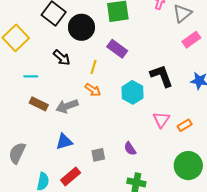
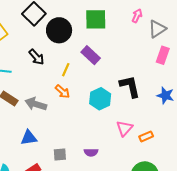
pink rectangle: (191, 40) -> (163, 55), turned -42
gray arrow: (67, 106) -> (36, 104), turned 30
purple semicircle: (130, 149) -> (91, 152), turned -64

